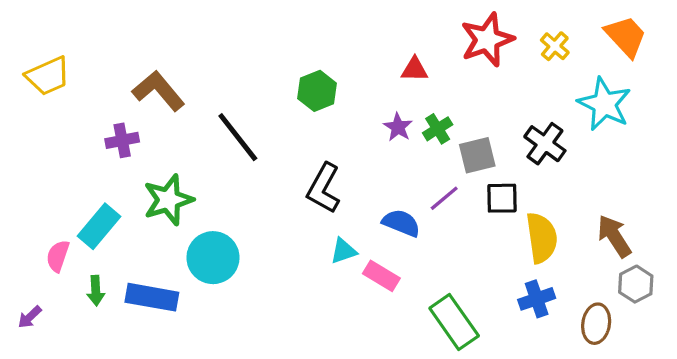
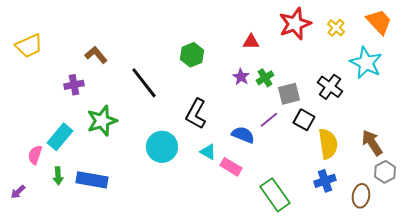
brown L-shape: (158, 91) -> (96, 55), size x0.7
black square: (502, 198) -> (304, 120), turned 30
cyan triangle: (343, 251) -> (208, 152), turned 48
cyan circle: (213, 258) -> (162, 147), moved

